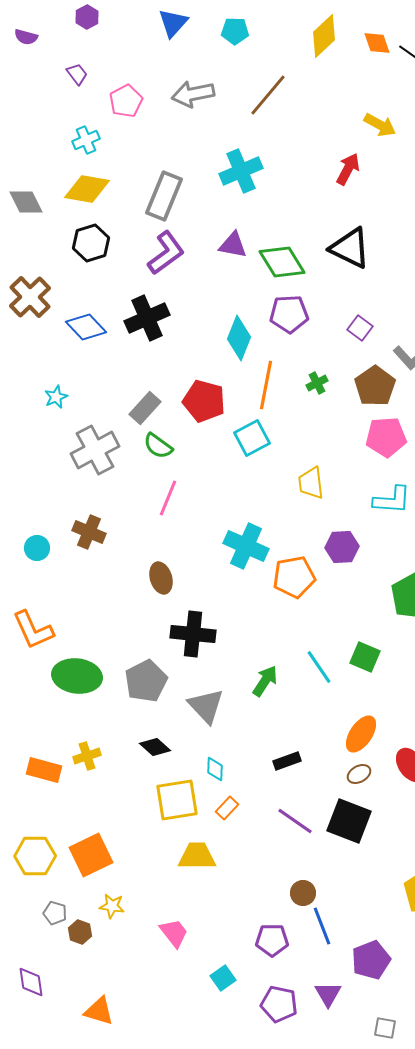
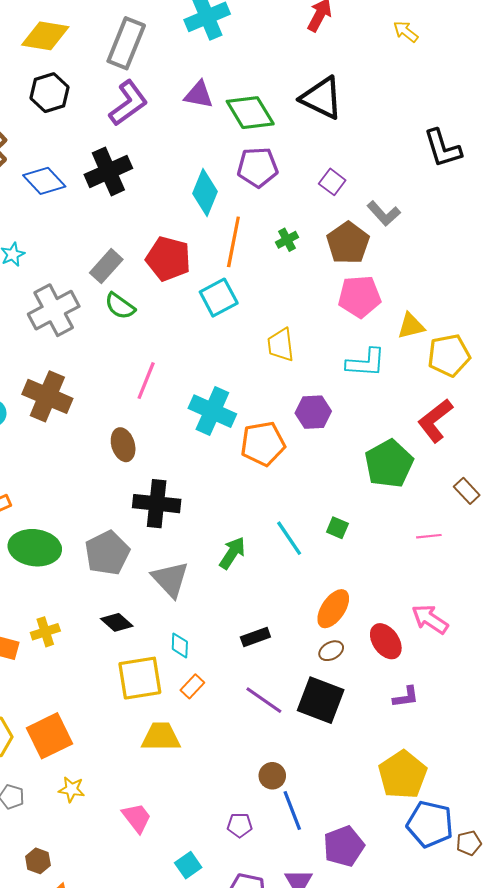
pink line: (168, 498) -> (146, 381), moved
brown cross: (89, 532) -> (47, 396), size x1.4
green square: (365, 657) -> (337, 528), size x0.7
brown hexagon: (80, 932) -> (38, 861), moved
purple pentagon: (272, 940) -> (240, 825), size x0.7

